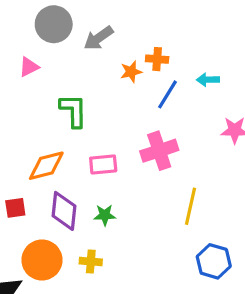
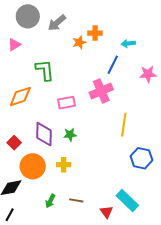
blue line: (167, 94) -> (113, 65), moved
orange diamond: (46, 166) -> (20, 97), moved
red square: (15, 208) -> (14, 143), moved, turned -32

